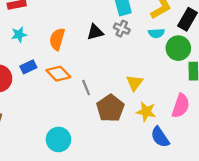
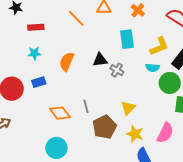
gray cross: (122, 29) -> (117, 70), moved
orange diamond: (58, 74) -> (60, 113), moved

